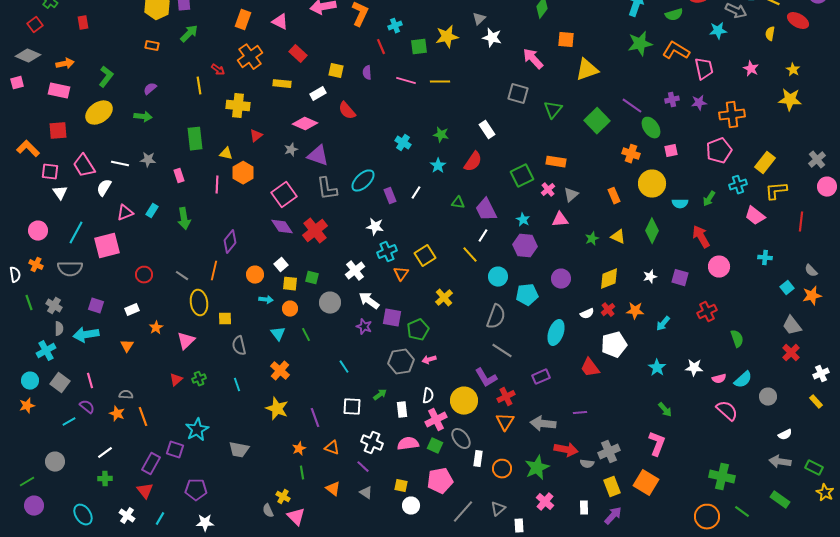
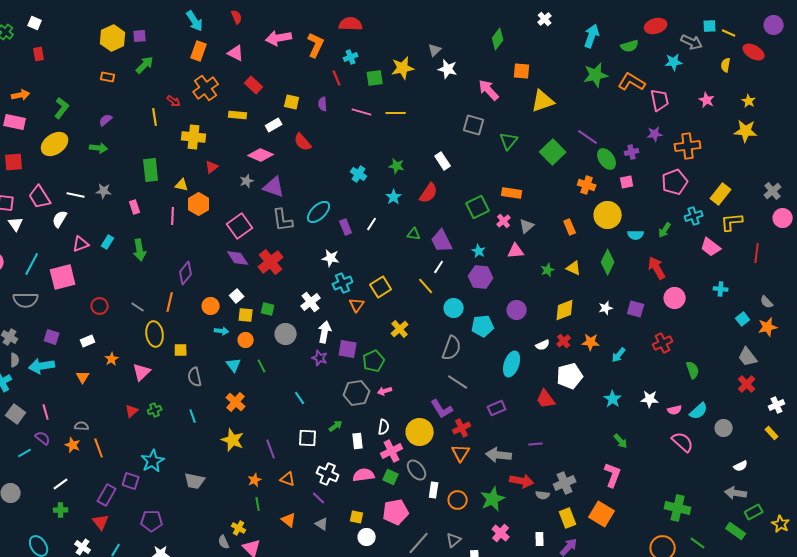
purple cross: (672, 100) -> (632, 152), moved
white arrow: (369, 301) -> (325, 332), turned 65
green rectangle: (814, 468) -> (754, 512), moved, turned -54

